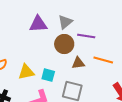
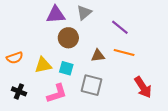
purple line: (86, 36) -> (120, 27), moved, turned 30
brown circle: (64, 44) -> (68, 38), moved

